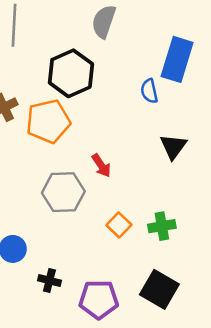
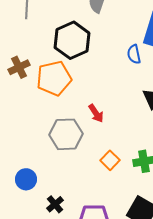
black cross: (49, 280) -> (55, 204), turned 36

